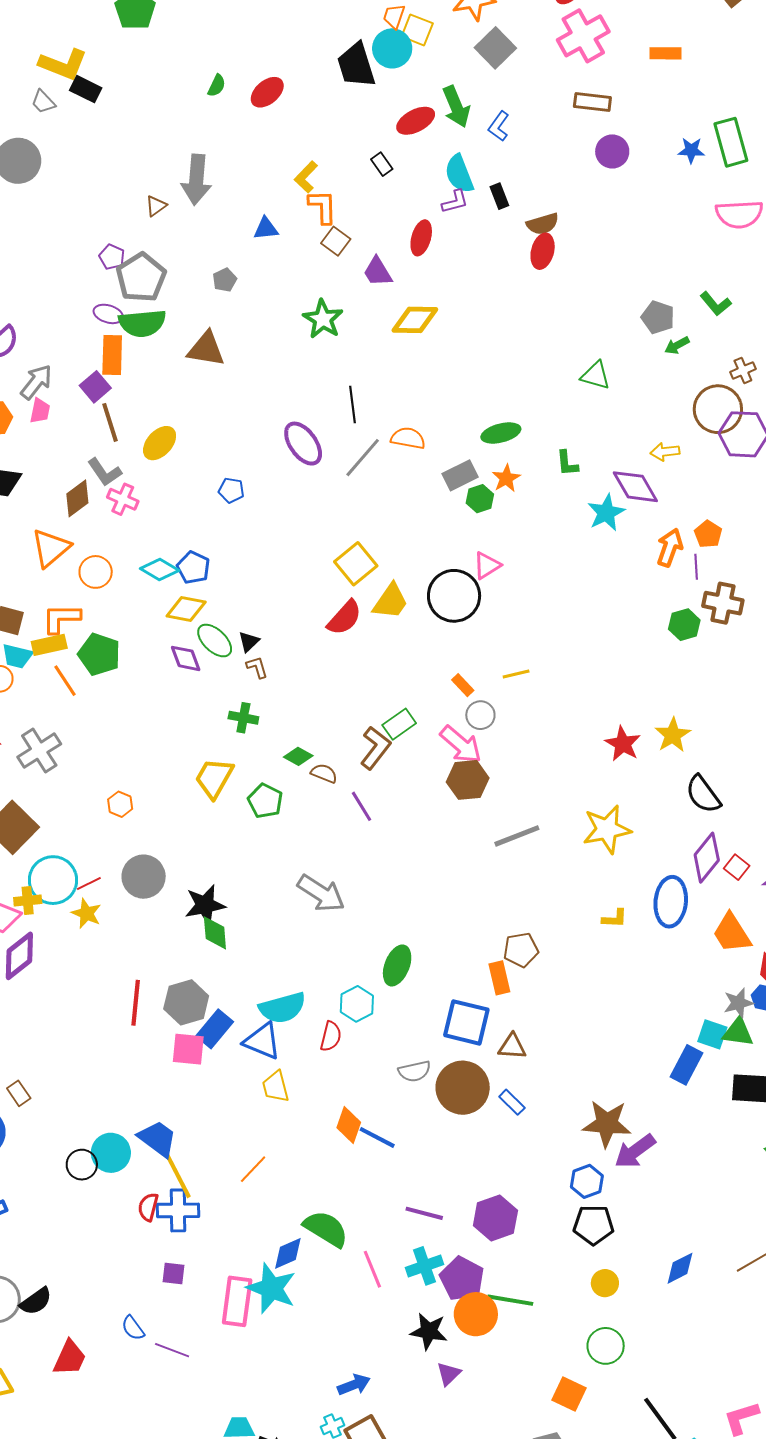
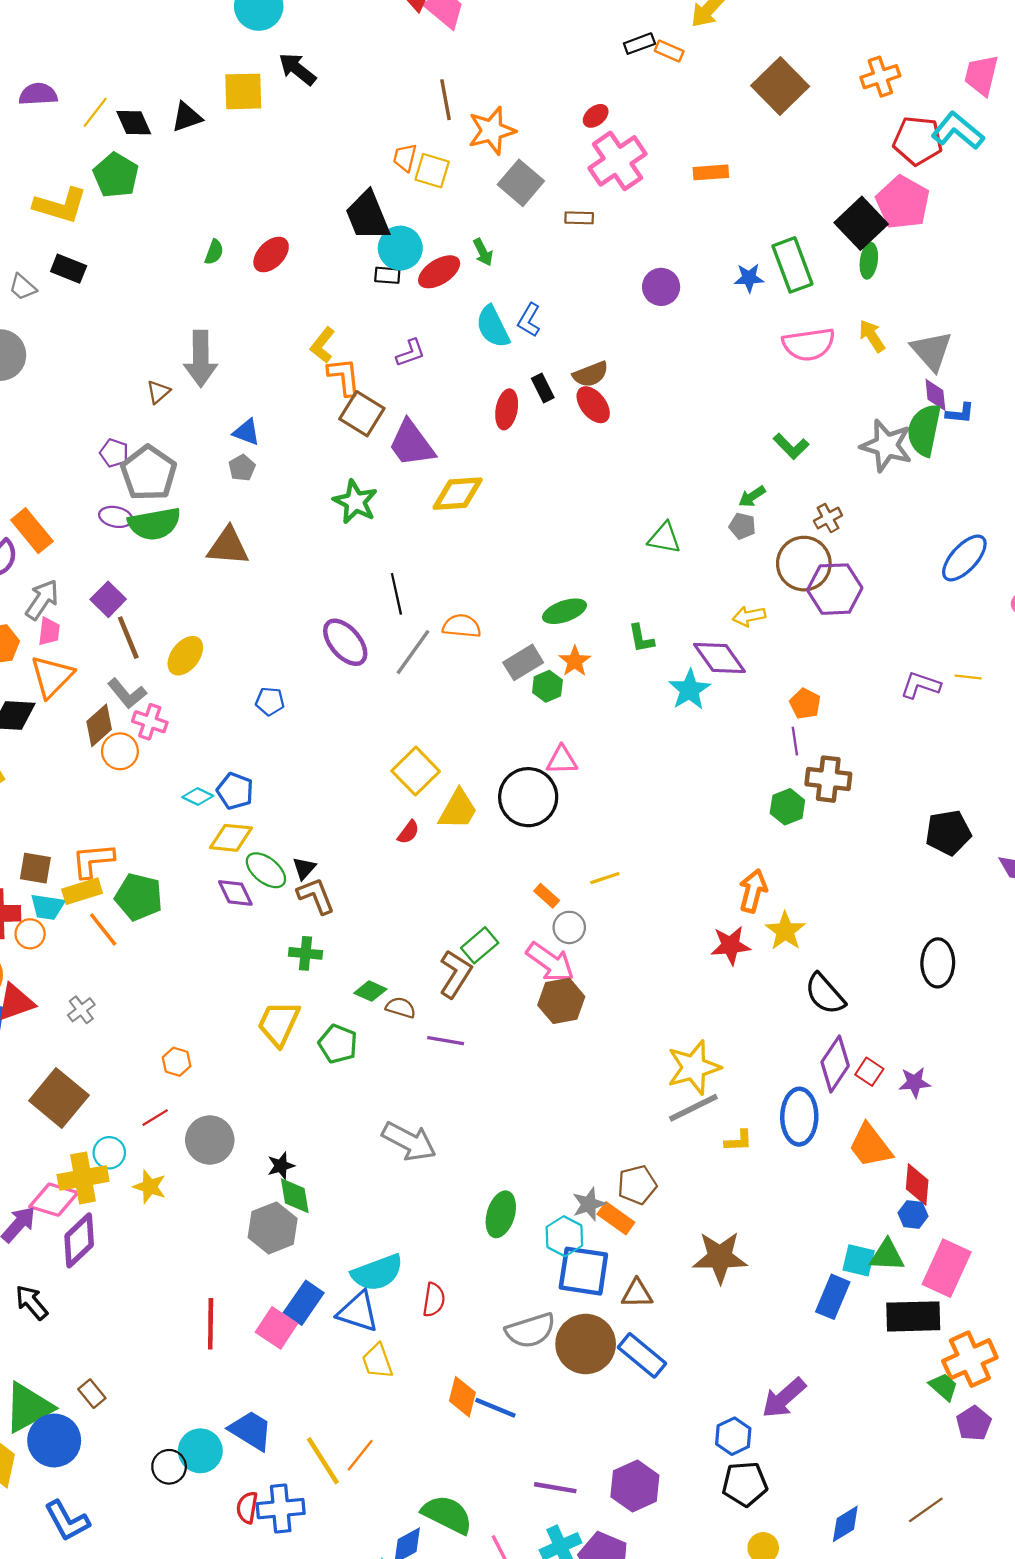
cyan circle: (392, 48) -> (400, 248), moved
yellow L-shape: (63, 64) -> (60, 205), moved
brown rectangle: (592, 102) -> (579, 218), moved, size x0.7
green arrow: (456, 107) -> (483, 252), size x0.6
blue L-shape: (499, 126) -> (529, 320), moved
black rectangle: (382, 164) -> (387, 275), moved, turned -45
black rectangle: (499, 196) -> (543, 388), moved
purple L-shape: (455, 202) -> (410, 353), moved
blue triangle: (266, 229) -> (246, 432), moved, turned 32
red ellipse: (421, 238) -> (507, 409), moved
brown square: (336, 241) -> (362, 414), size x1.4
red ellipse: (543, 251) -> (593, 405), turned -48
purple trapezoid: (378, 272) -> (411, 444), size x1.4
gray pentagon: (658, 317) -> (742, 526), moved, size x0.7
orange rectangle: (112, 355) -> (32, 531), moved, turned -36
orange triangle: (51, 548) -> (52, 676), moved
orange arrow: (670, 548) -> (753, 891), moved
pink triangle: (487, 565) -> (562, 760), turned 36
cyan diamond: (160, 570) -> (198, 797), size x0.7
orange circle: (96, 572) -> (120, 751), moved
red semicircle: (345, 618) -> (408, 832), size x0.6
brown L-shape: (257, 667) -> (316, 896), size x1.5
red star: (623, 744) -> (731, 945), turned -30
gray cross: (39, 751) -> (81, 1010), size x0.6
purple line: (361, 806) -> (446, 1041), turned -44
yellow star: (607, 829) -> (694, 1067), moved
gray line: (517, 836) -> (693, 1108), moved
cyan circle: (53, 880) -> (109, 1153), size x0.6
red line: (89, 883) -> (155, 1118), moved
yellow cross: (28, 900) -> (83, 1178), size x1.6
black star: (205, 905) -> (281, 1166), size x0.6
orange rectangle: (499, 978) -> (616, 1218), turned -36
gray hexagon: (186, 1002) -> (273, 1228), moved
red line: (136, 1003) -> (211, 1324), moved
gray star: (738, 1003) -> (589, 1204), moved
cyan hexagon: (357, 1004) -> (564, 1236), moved
pink square: (188, 1049) -> (276, 1328), turned 33
gray semicircle: (414, 1071) -> (530, 1330), size x1.4
blue rectangle: (512, 1102) -> (642, 1355), size x1.6
brown star: (607, 1124) -> (720, 1257), moved
yellow line: (178, 1176) -> (323, 1461), moved

